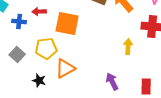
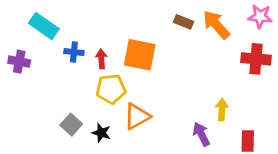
red arrow: (39, 11) -> (101, 59), moved, turned 88
yellow arrow: (128, 46) -> (222, 110), moved
gray square: (17, 54) -> (71, 125), moved

